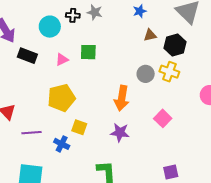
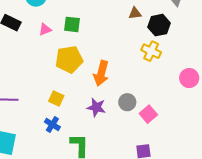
gray circle: (146, 74) -> (127, 102), moved
yellow pentagon: (61, 98) -> (69, 59), moved
pink square: (163, 118) -> (148, 114), moved
blue cross: (62, 144) -> (52, 124), moved

